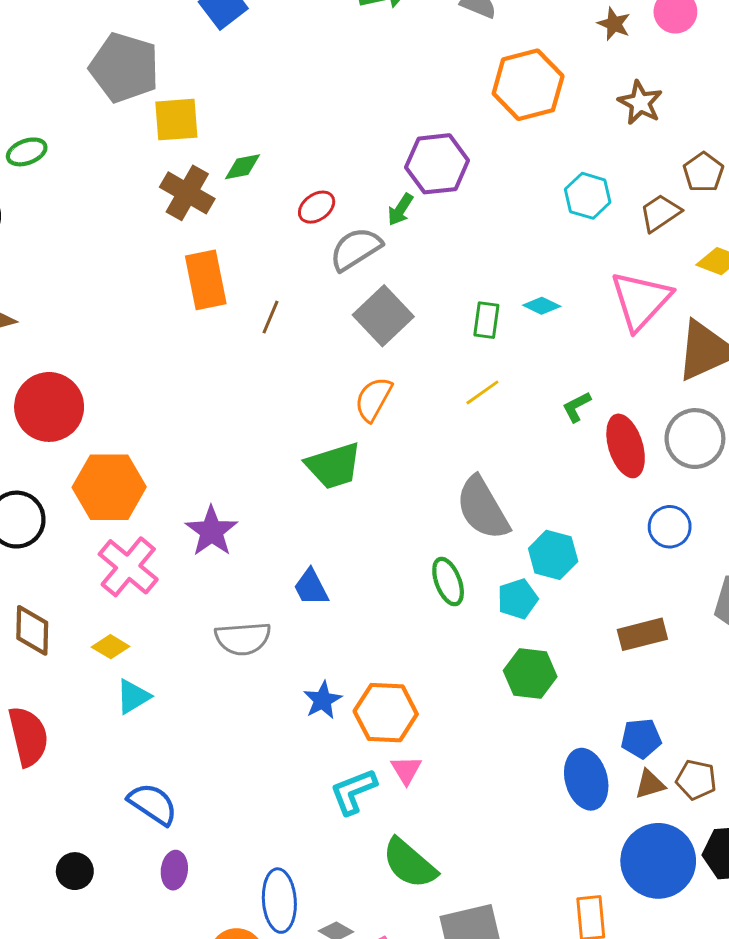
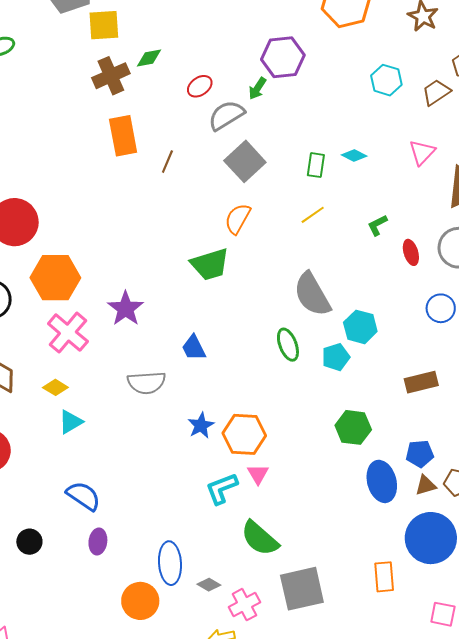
brown cross: (187, 193) -> (111, 76), turned 36
pink triangle: (641, 300) -> (422, 152), size x0.6
red ellipse: (626, 446) -> (411, 252), size x0.6
green hexagon: (530, 674) -> (353, 427), moved

